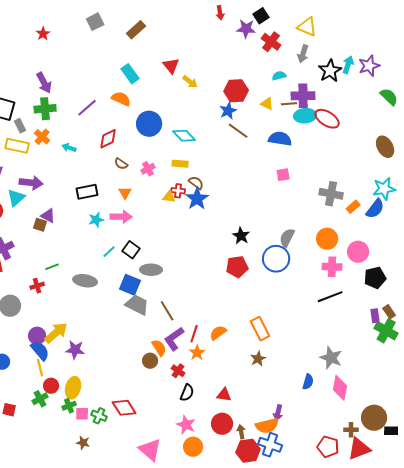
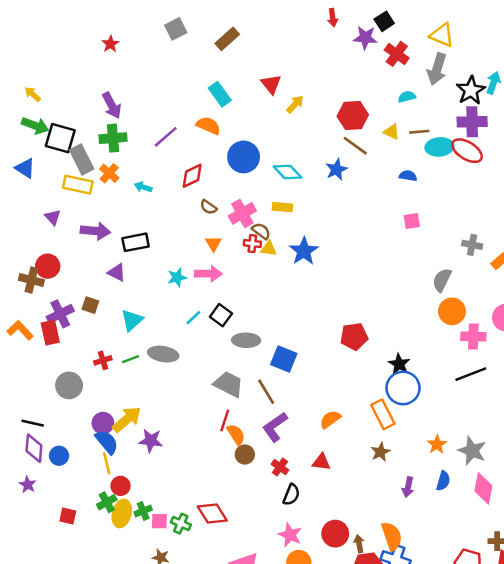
gray arrow: (303, 54) -> (437, 69), size x1.4
yellow arrow: (190, 82) -> (295, 104), turned -84
purple cross: (303, 96) -> (472, 122), moved
blue star: (228, 111) -> (336, 169), moved
gray rectangle: (20, 126) -> (82, 159), size x1.6
brown line: (238, 131) -> (355, 146), moved
blue semicircle: (280, 139) -> (408, 176), size x0.6
pink cross: (148, 169) -> (242, 213), size x1.5
brown semicircle: (196, 183) -> (261, 231), moved
red cross: (178, 191) -> (252, 244), moved
black rectangle: (87, 192) -> (136, 242), moved
gray cross: (331, 194) -> (472, 245), size x0.7
cyan triangle: (16, 198) -> (132, 320), moved
brown square: (40, 225) -> (90, 305), moved
black star: (241, 236) -> (399, 364), moved
gray semicircle: (287, 238) -> (442, 280), moved
orange circle: (327, 239) -> (452, 311), moved
blue circle: (276, 259) -> (403, 388), moved
green line: (52, 267) -> (131, 359), moved
blue square: (130, 285) -> (284, 359), moved
red line: (194, 334) -> (225, 421), moved
orange semicircle: (159, 348) -> (236, 434), moved
orange star: (197, 353) -> (437, 444), moved
yellow ellipse: (73, 388) -> (122, 514), moved
red triangle: (224, 395) -> (321, 462), moved
purple arrow: (278, 413) -> (408, 487), moved
orange semicircle: (267, 426) -> (392, 536), turned -95

